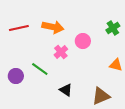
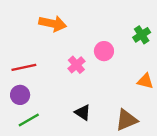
orange arrow: (53, 27) -> (53, 24), moved
red line: (19, 28) -> (24, 67), moved
green line: (40, 69) -> (29, 120), moved, turned -66

